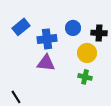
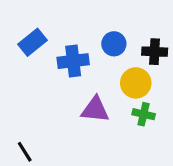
purple triangle: (46, 63) -> (95, 110), moved
green cross: (85, 77) -> (144, 114), moved

